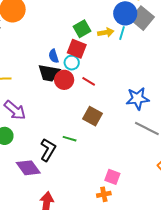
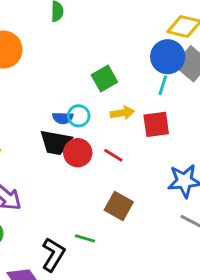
yellow arrow: (106, 32) -> (122, 113), moved
red square: (77, 49) -> (156, 124), moved, turned -30
blue semicircle: (54, 56) -> (63, 118), turned -72
cyan circle: (72, 63) -> (79, 116), moved

